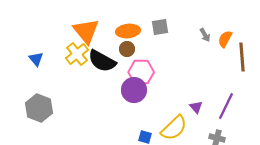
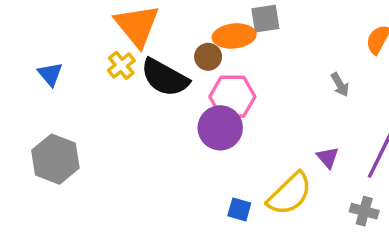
orange ellipse: (128, 31) -> (234, 36), moved
gray arrow: (205, 35) -> (340, 85), moved
yellow cross: (77, 54) -> (121, 65), size x0.7

